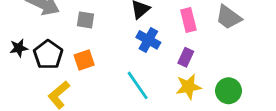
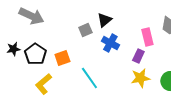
gray square: (86, 20) -> (85, 30), moved, turned -32
pink rectangle: (188, 20) -> (147, 37), moved
cyan line: (138, 85) -> (89, 78), moved

